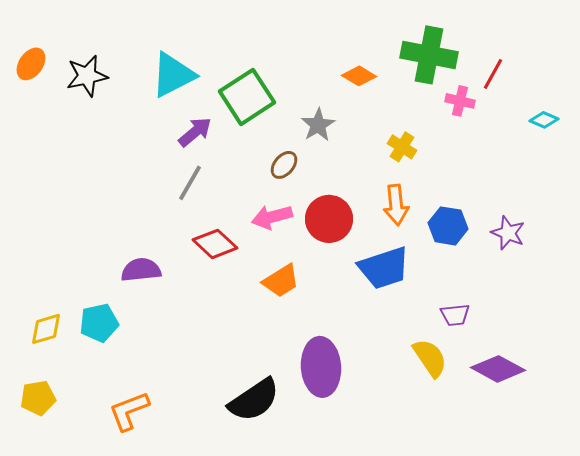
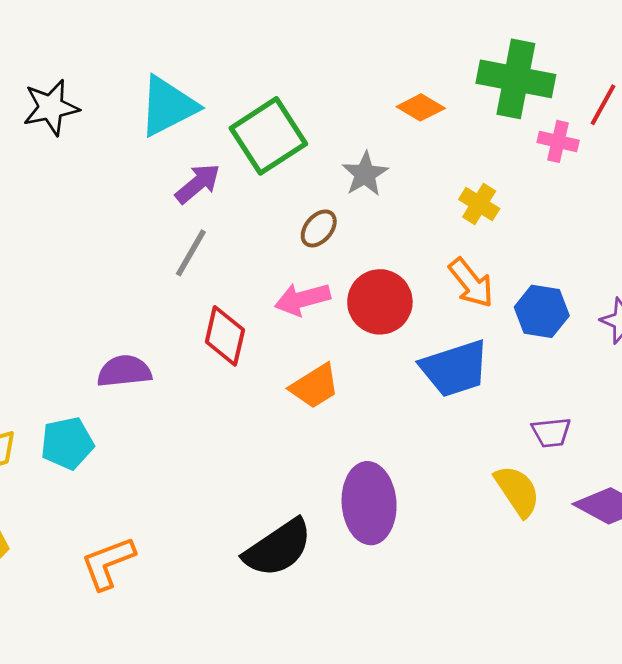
orange arrow: (396, 205) -> (471, 283), turned -33
red diamond: (215, 244) -> (225, 336), turned 60

